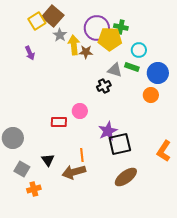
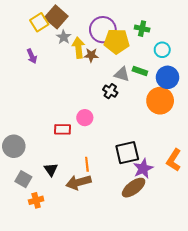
green cross: (121, 27) -> (142, 29), moved
cyan circle: (139, 50) -> (162, 50), moved
black cross: (104, 86) -> (110, 91), turned -32
orange circle: (151, 95) -> (160, 101), size x1.6
purple star: (108, 131) -> (143, 169), moved

